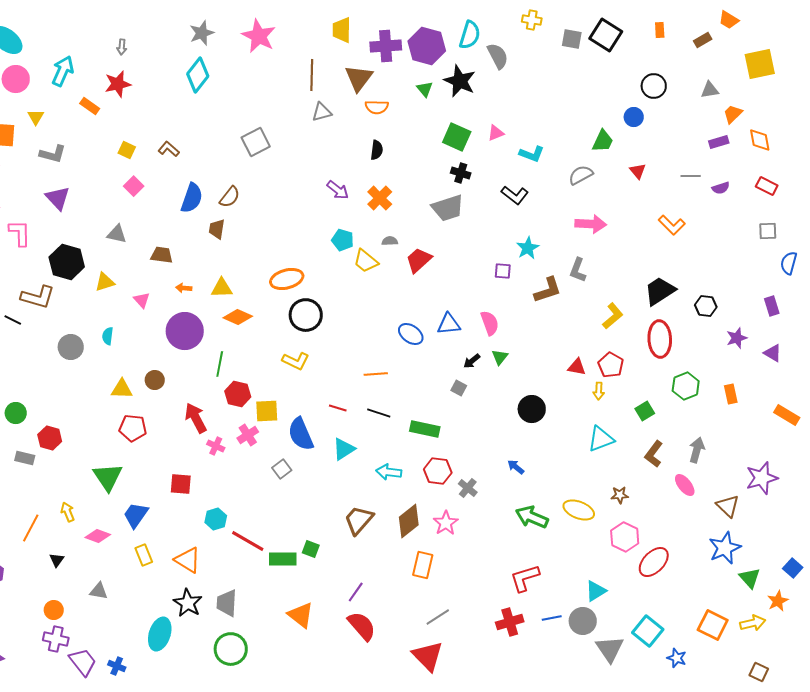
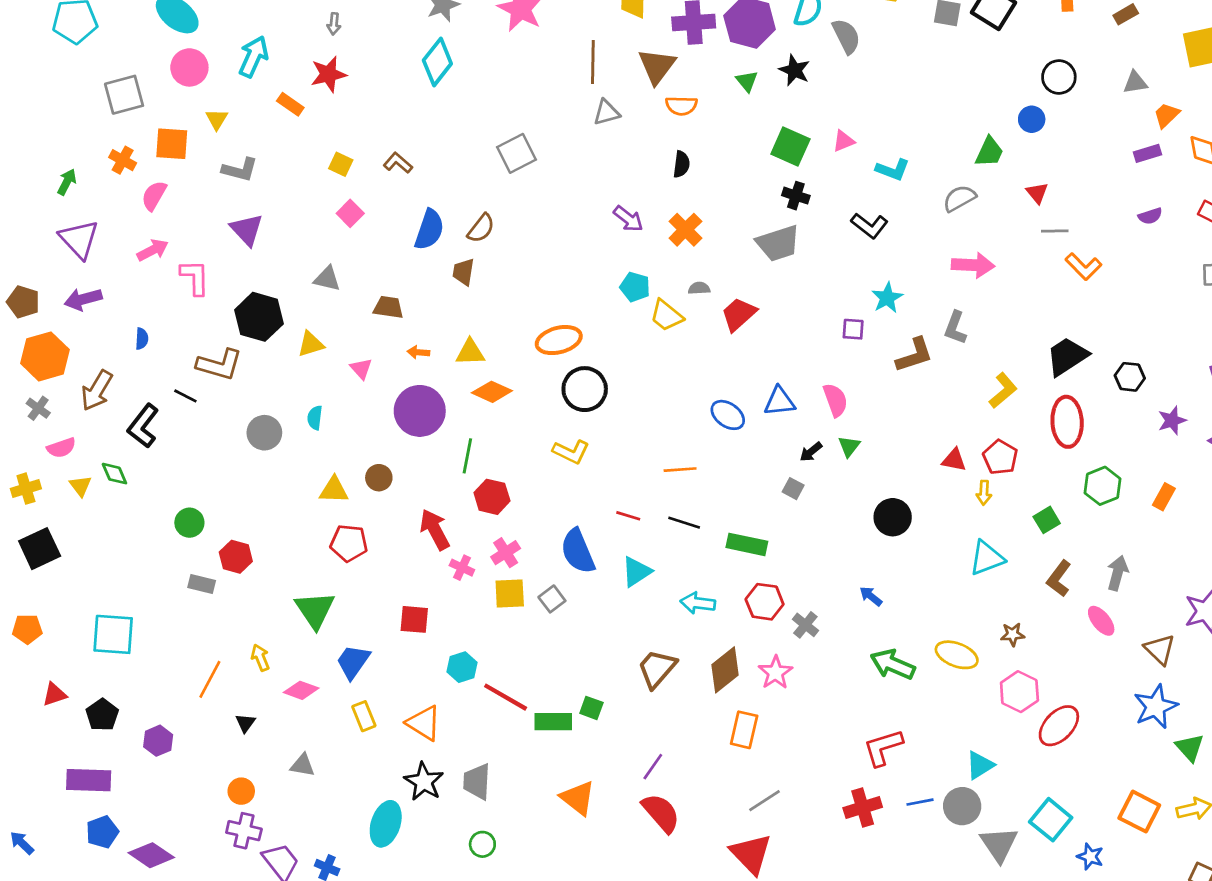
black star: (460, 81) -> (795, 70), size x0.7
gray line: (691, 176) -> (1055, 231), moved
orange rectangle: (731, 394) -> (1164, 497), turned 42
yellow square: (267, 411) -> (510, 594), moved
green circle: (231, 649) -> (482, 844), size x0.6

